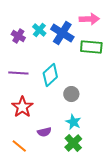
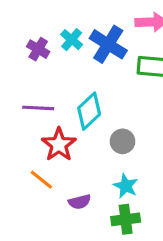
red star: (22, 107) -> (59, 145), moved
green cross: (73, 143) -> (126, 219), turned 36
orange line: (19, 146) -> (41, 180), moved

